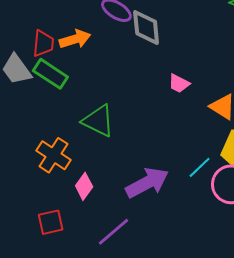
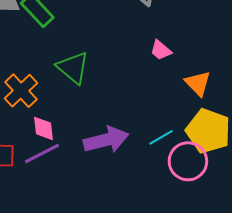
pink diamond: (84, 186) -> (43, 128), turned -56
purple line: (113, 232) -> (42, 154), moved

